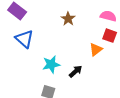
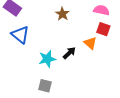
orange triangle: (96, 49) -> (90, 43), turned -40
black arrow: (76, 71) -> (69, 53), moved

